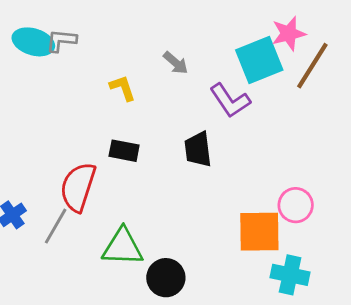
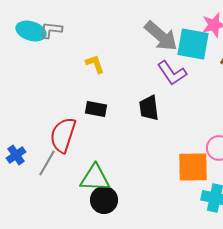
cyan square: (259, 60) -> (193, 44), turned 32
gray arrow: (176, 63) -> (161, 36), moved, size x1.8
black circle: (166, 278) -> (104, 200), moved

